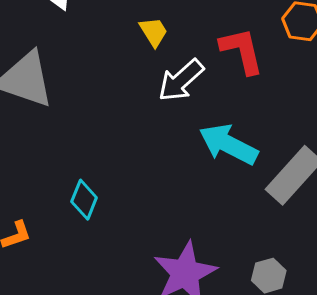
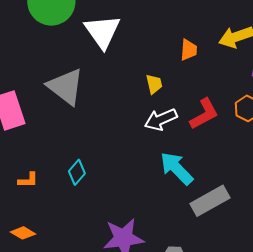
red L-shape: (242, 51) -> (204, 114), turned 56

